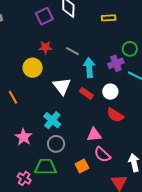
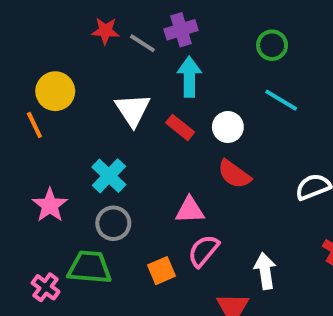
gray line: (72, 51) -> (142, 43), moved
purple cross: (116, 63) -> (181, 30), moved
yellow circle: (33, 68) -> (55, 91), moved
pink semicircle: (102, 155) -> (203, 251), turned 84

